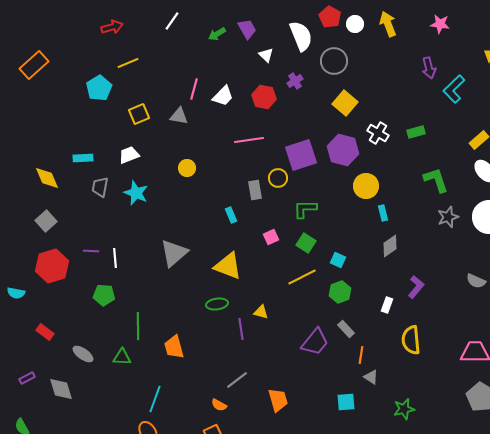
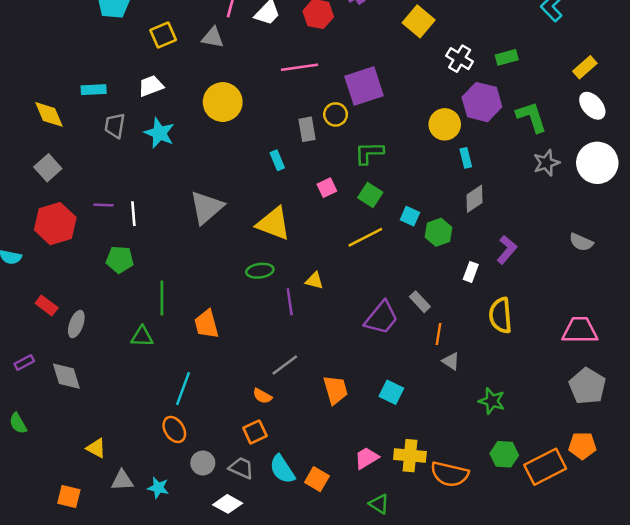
purple hexagon: (343, 150) -> (482, 102), moved
yellow circle: (187, 168) -> (223, 102), size x1.8
green hexagon: (340, 292) -> (439, 232), moved
gray ellipse: (83, 354) -> (76, 324), moved, turned 75
cyan square: (346, 402) -> (391, 392), moved, turned 30
green star: (404, 409) -> (492, 401), turned 30

